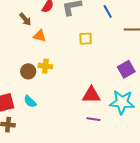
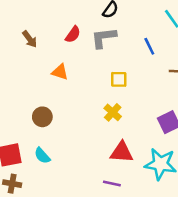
brown arrow: (25, 19) -> (30, 39), moved
yellow cross: (45, 66) -> (113, 112), moved, turned 32
purple line: (93, 119) -> (112, 184), moved

